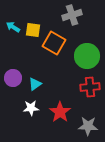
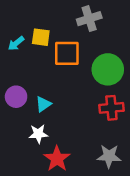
cyan arrow: (13, 27) -> (16, 43), moved, turned -72
orange square: (54, 43) -> (67, 53), turned -30
red star: (60, 112) -> (57, 159), moved

